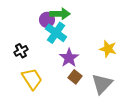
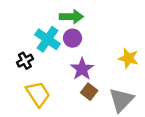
purple circle: (47, 20) -> (72, 38), moved
cyan cross: (56, 33) -> (48, 39), moved

